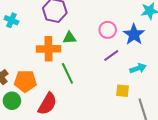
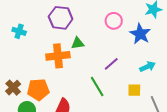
pink circle: (108, 30) -> (114, 21), moved
purple line: (111, 56) -> (111, 64), moved
green line: (67, 73) -> (97, 87), moved

